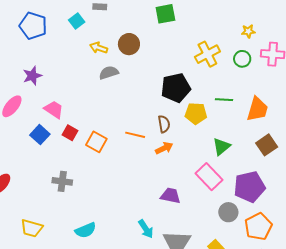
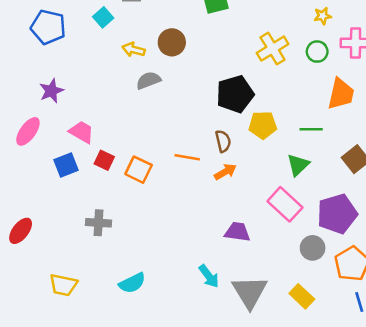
green line: (224, 100) -> (311, 129), moved
orange trapezoid: (257, 109) -> (341, 94), moved
blue square: (40, 135) -> (66, 165), turned 30

